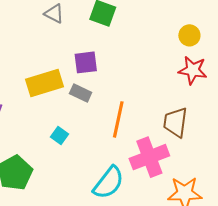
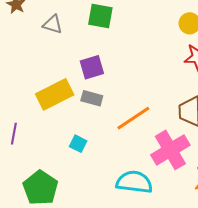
orange line: (118, 119) -> (133, 118), turned 54
cyan semicircle: (108, 183) -> (134, 182), turned -111

